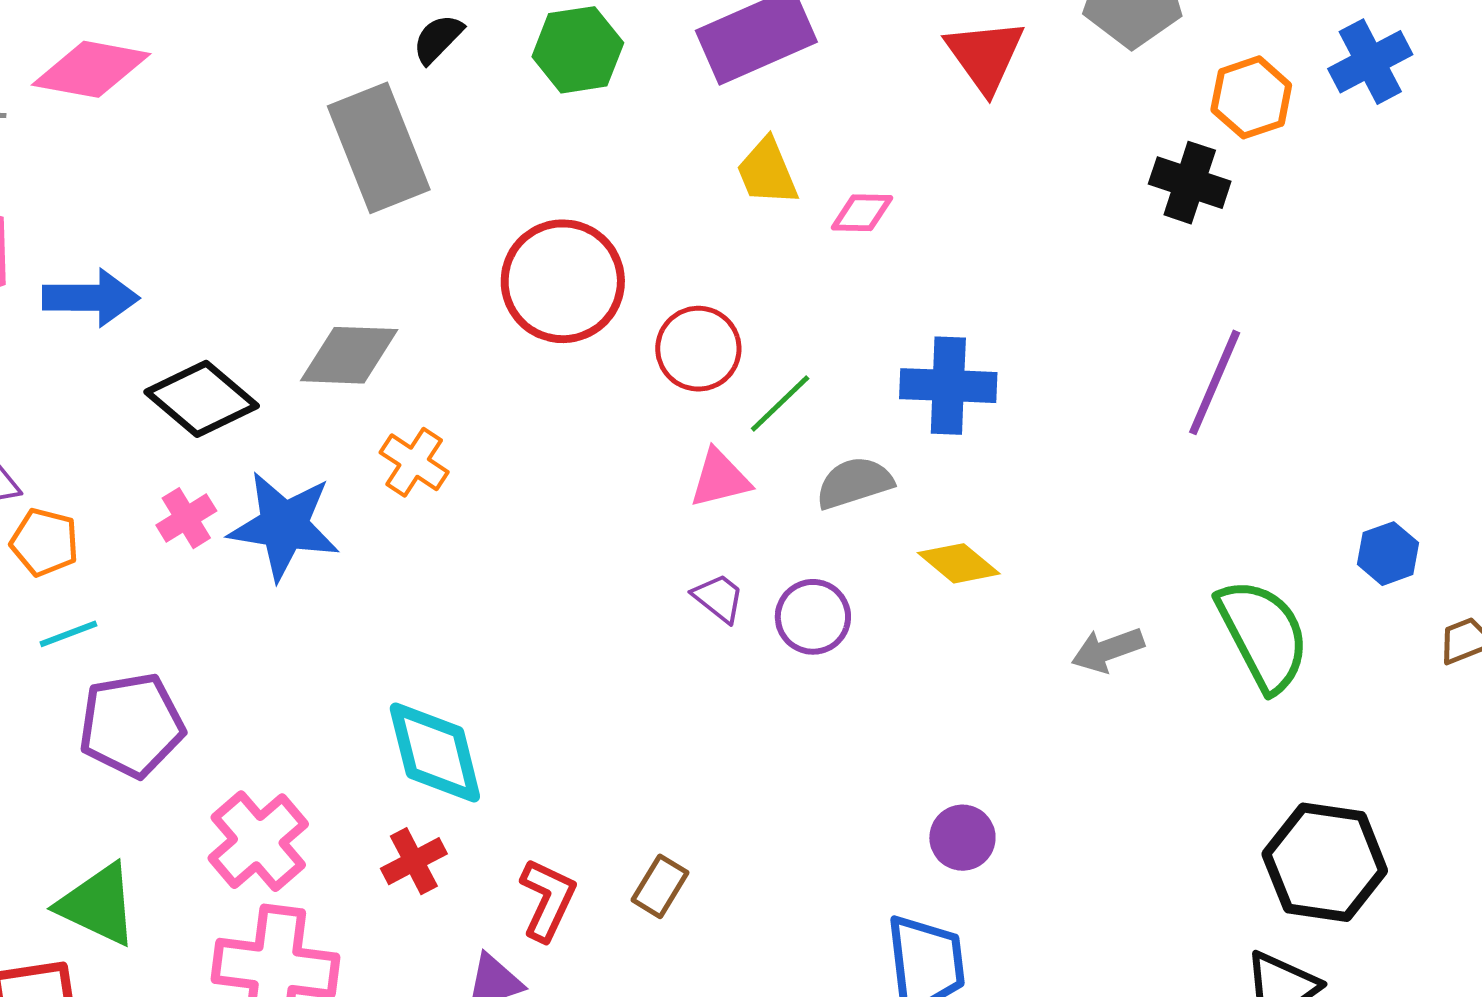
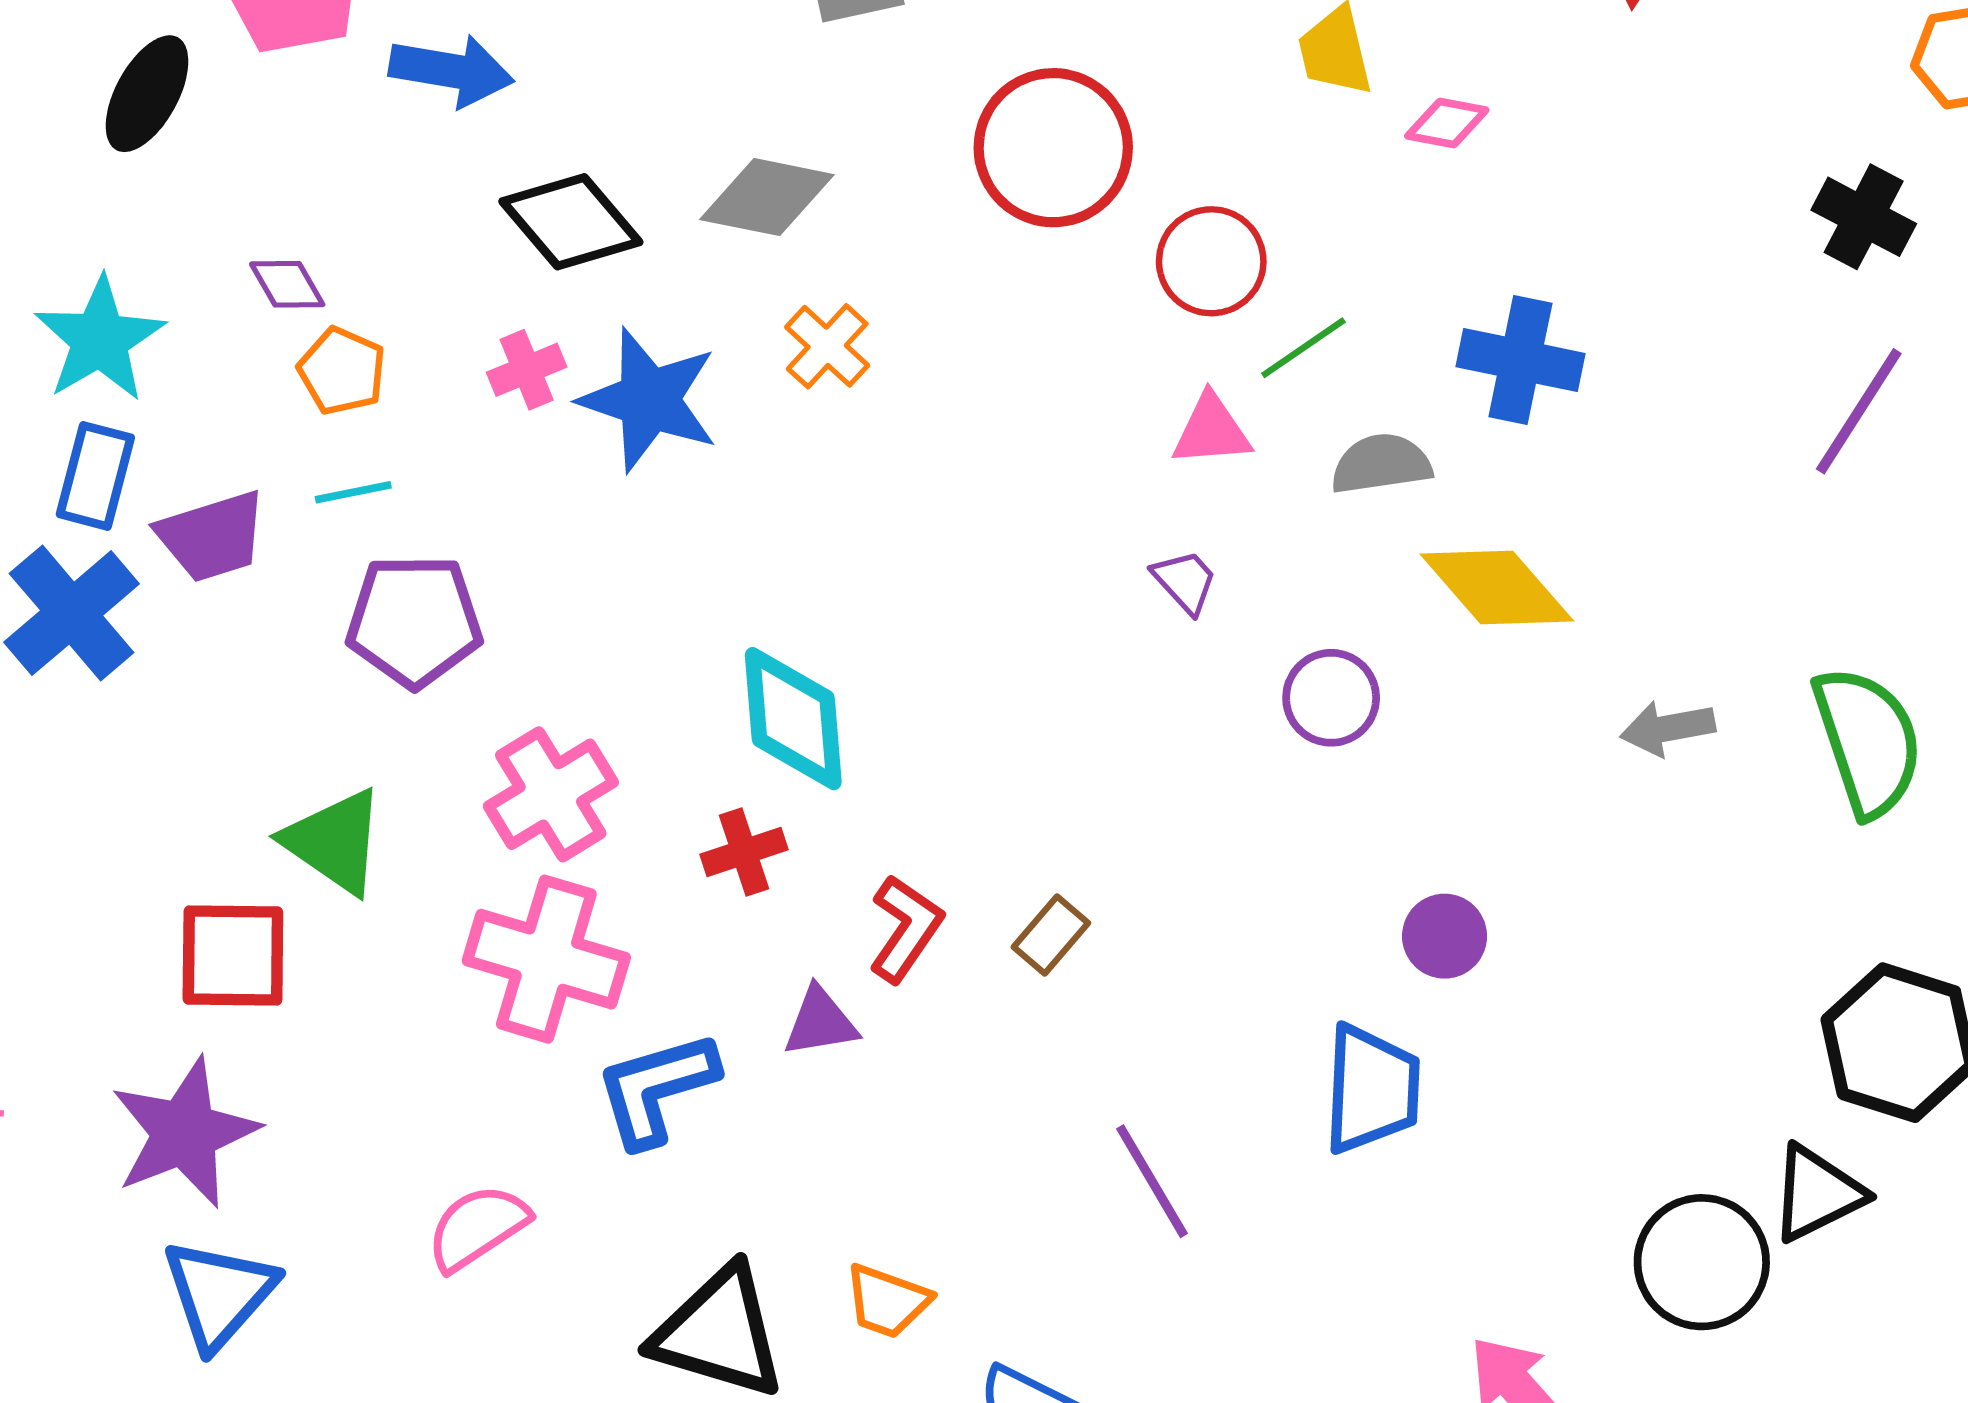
black cross: (1190, 183) -> (1864, 217), moved
yellow diamond: (959, 563) -> (1497, 588), size x1.5
purple circle: (813, 617) -> (1331, 698), moved

